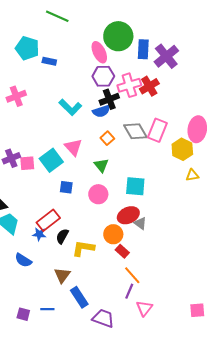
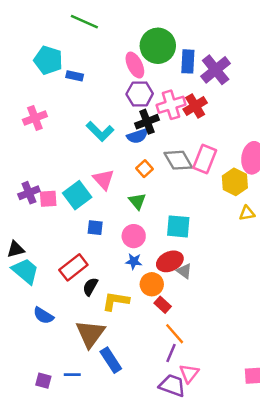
blue star: (39, 234) -> (134, 261), moved
brown triangle: (62, 275) -> (90, 334), size x1.5
purple trapezoid: (103, 318) -> (172, 385), moved

